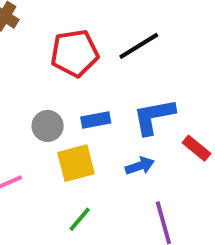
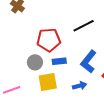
red pentagon: (75, 53) -> (49, 40), moved
blue L-shape: (154, 116) -> (88, 62), turned -45

